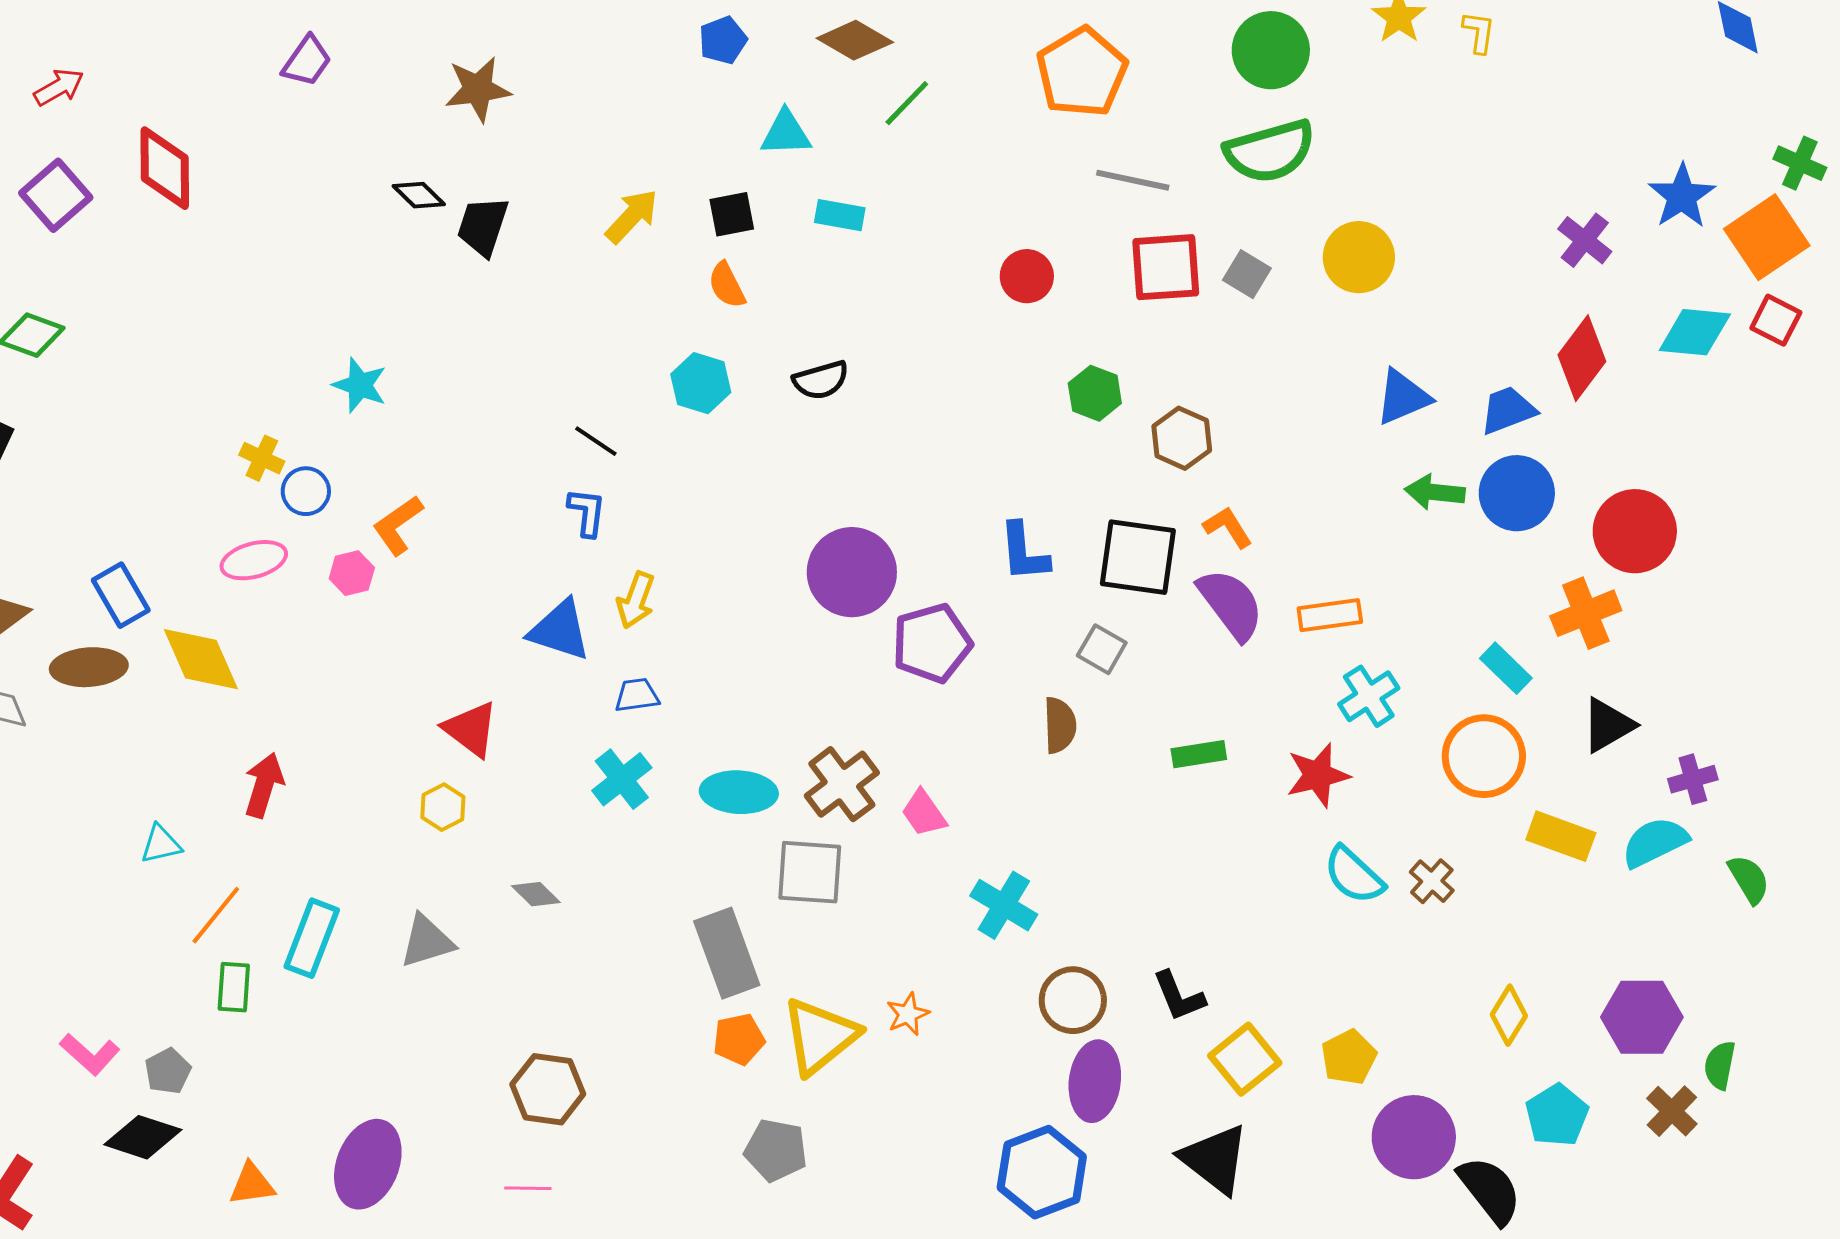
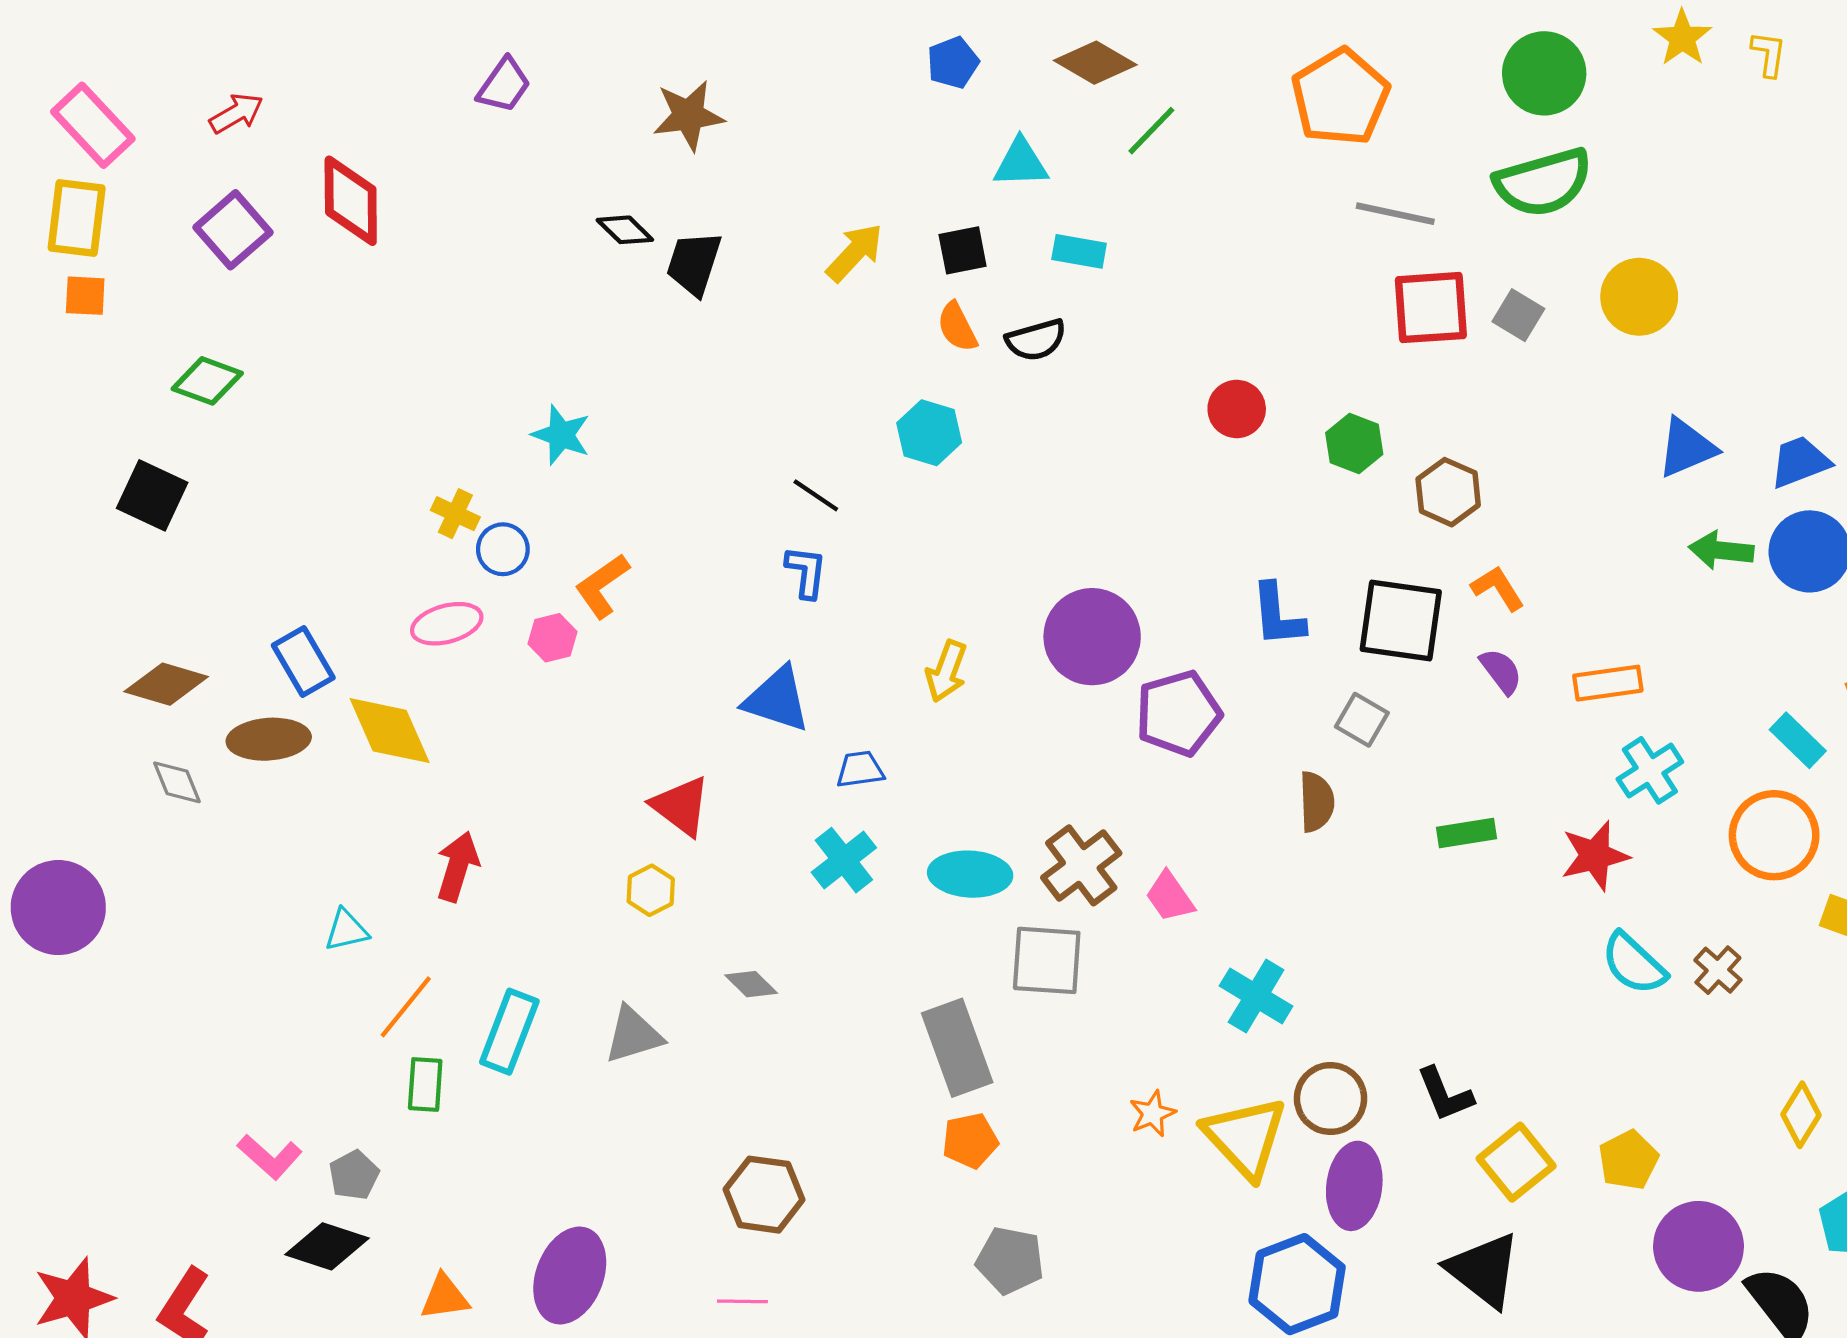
red circle: (1027, 276) -> (1237, 409), moved
black semicircle: (821, 380) -> (1036, 340), moved
yellow arrow: (636, 600) -> (946, 671), moved
purple semicircle: (1231, 604) -> (1501, 671), size x0.6
yellow triangle: (820, 1036) -> (1245, 1137), moved, turned -34

